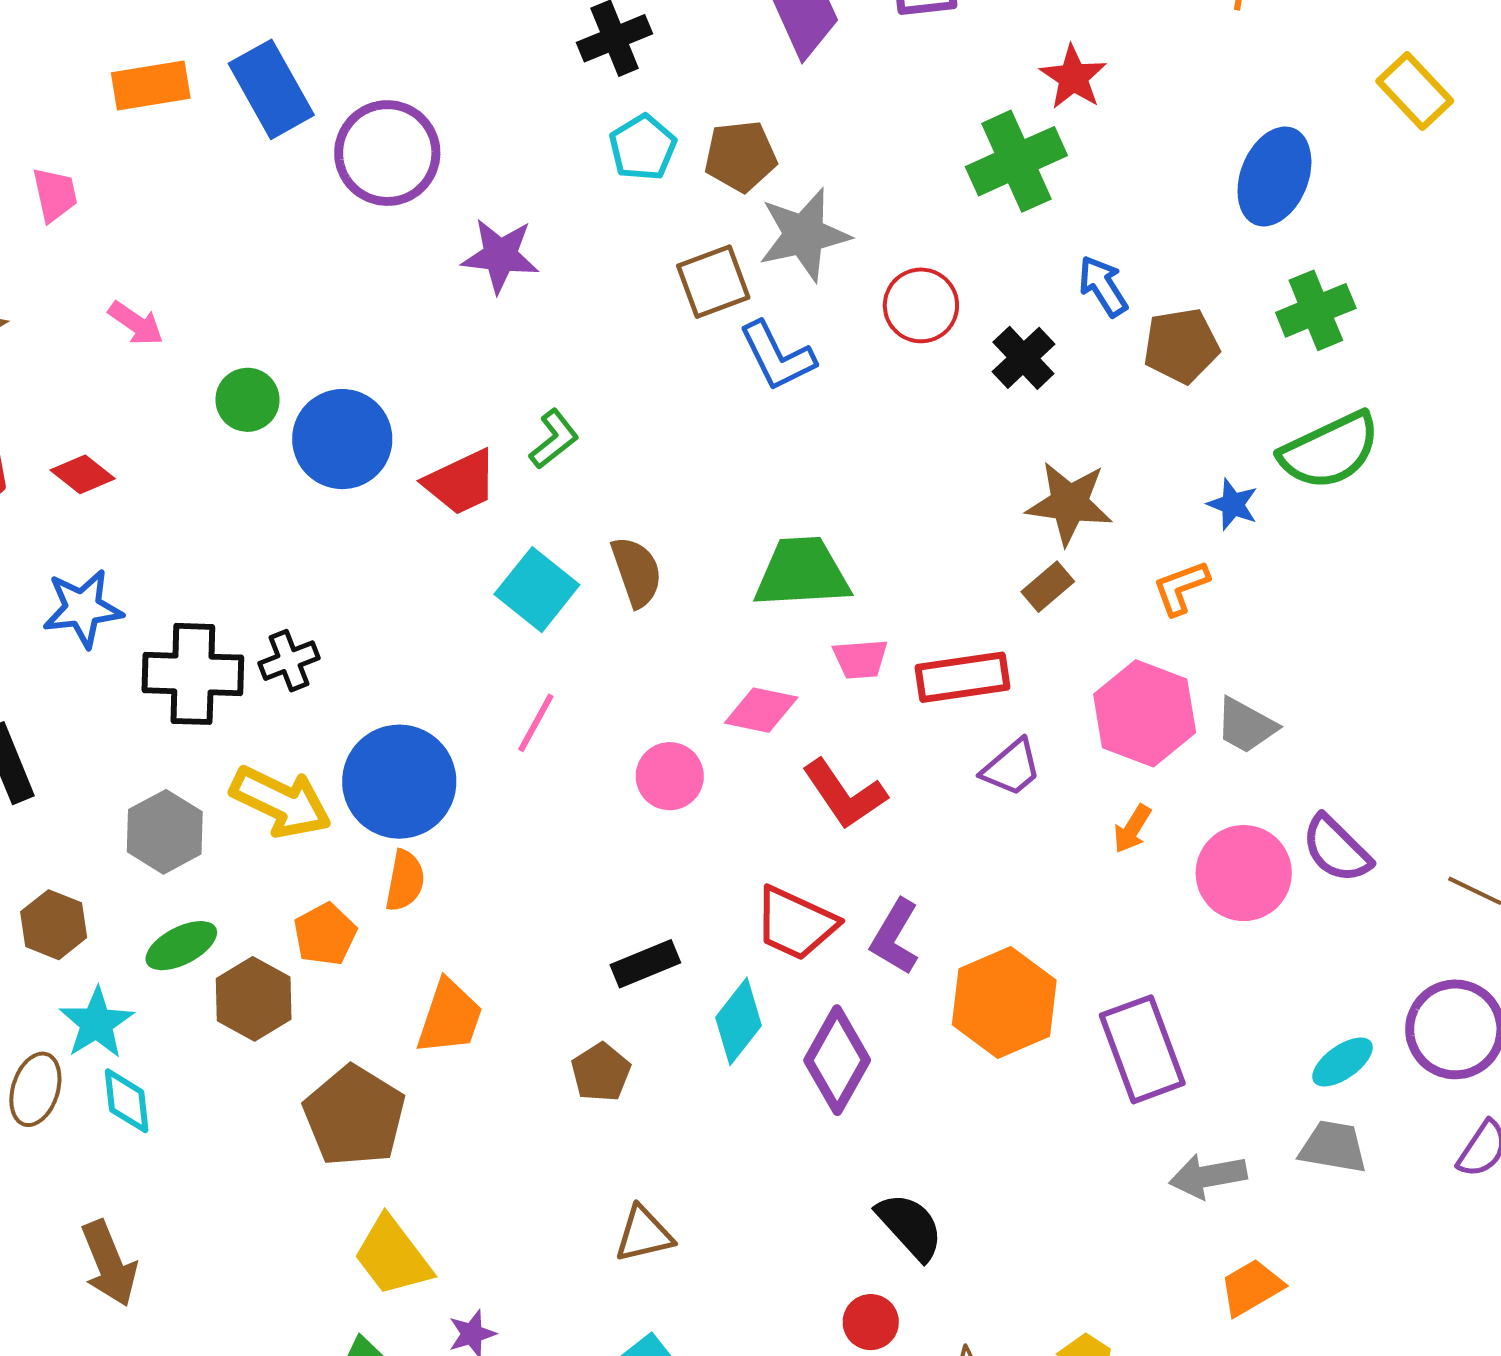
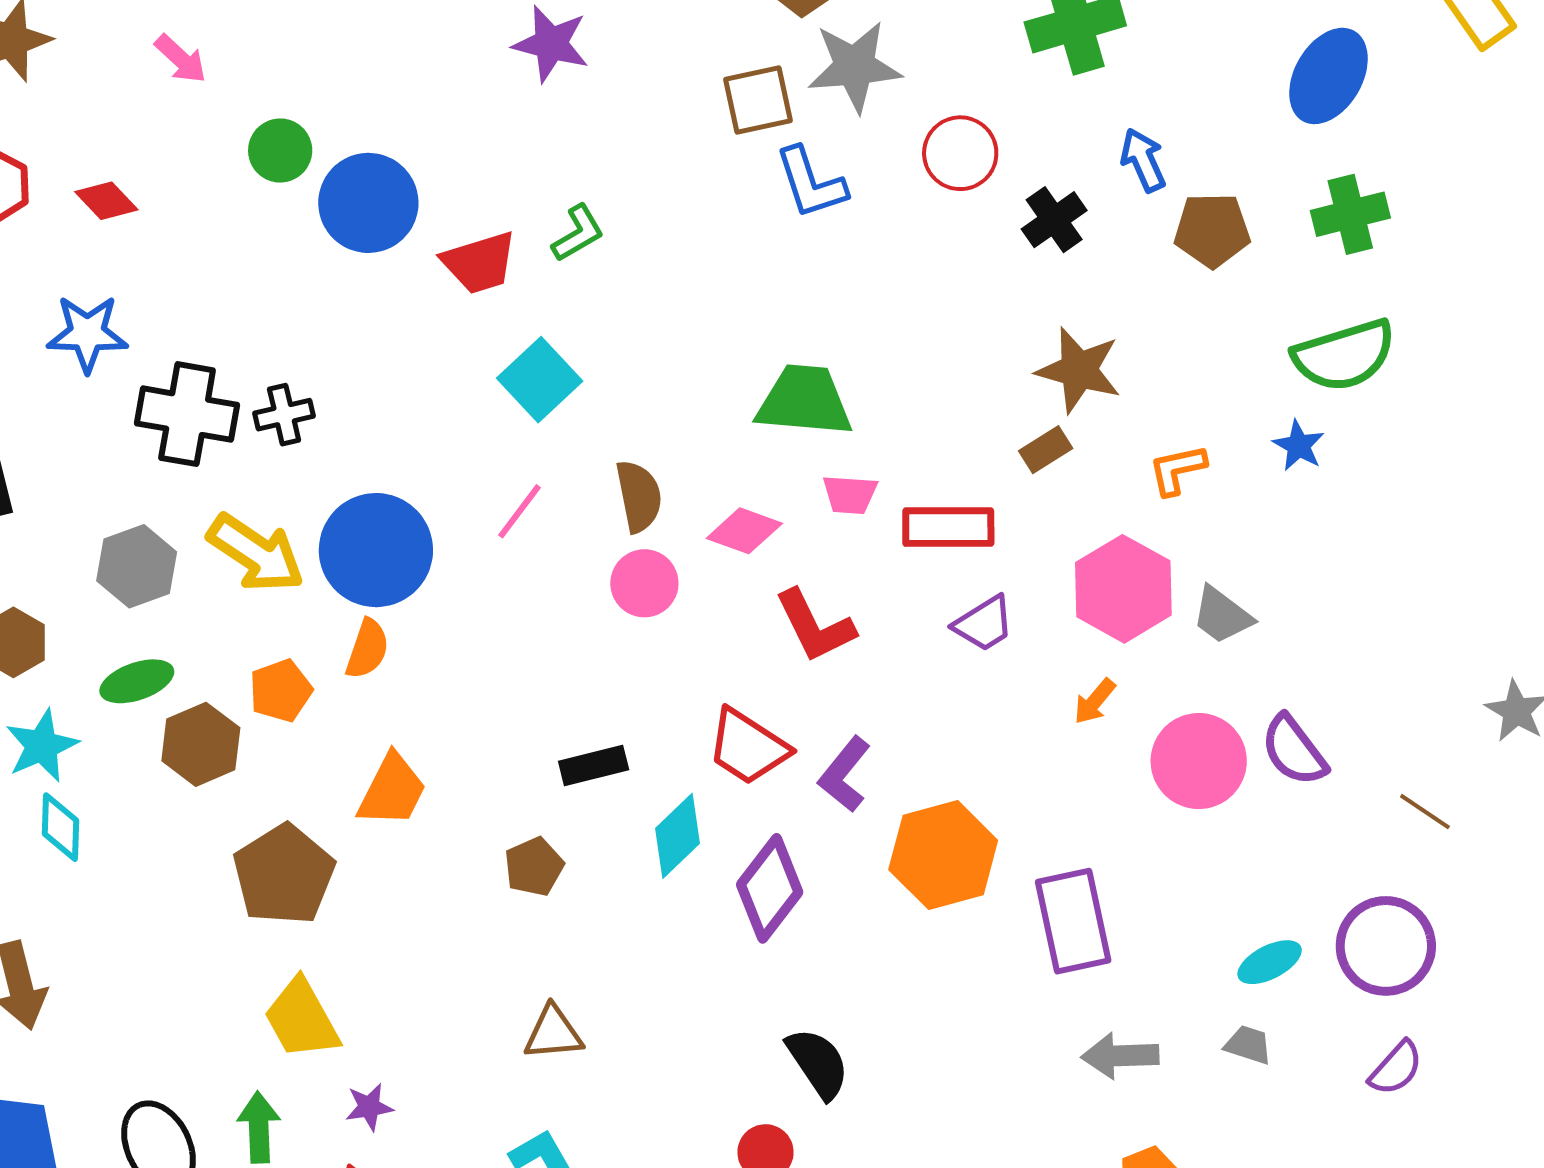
blue star: (1233, 504) -> (1299, 446), moved
brown semicircle: (637, 572) -> (639, 496), moved
gray trapezoid: (1333, 1147) -> (1248, 1045), size x0.7

